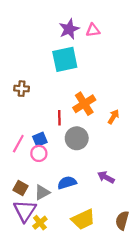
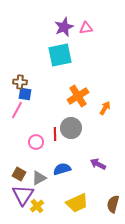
red line: (59, 118) -> (55, 134), moved
blue square: (40, 139) -> (25, 94), moved, turned 32
pink line: (18, 144) -> (17, 110), moved

